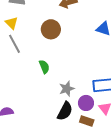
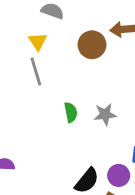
brown circle: (51, 29) -> (92, 45), moved
gray star: (67, 89) -> (105, 114), moved

